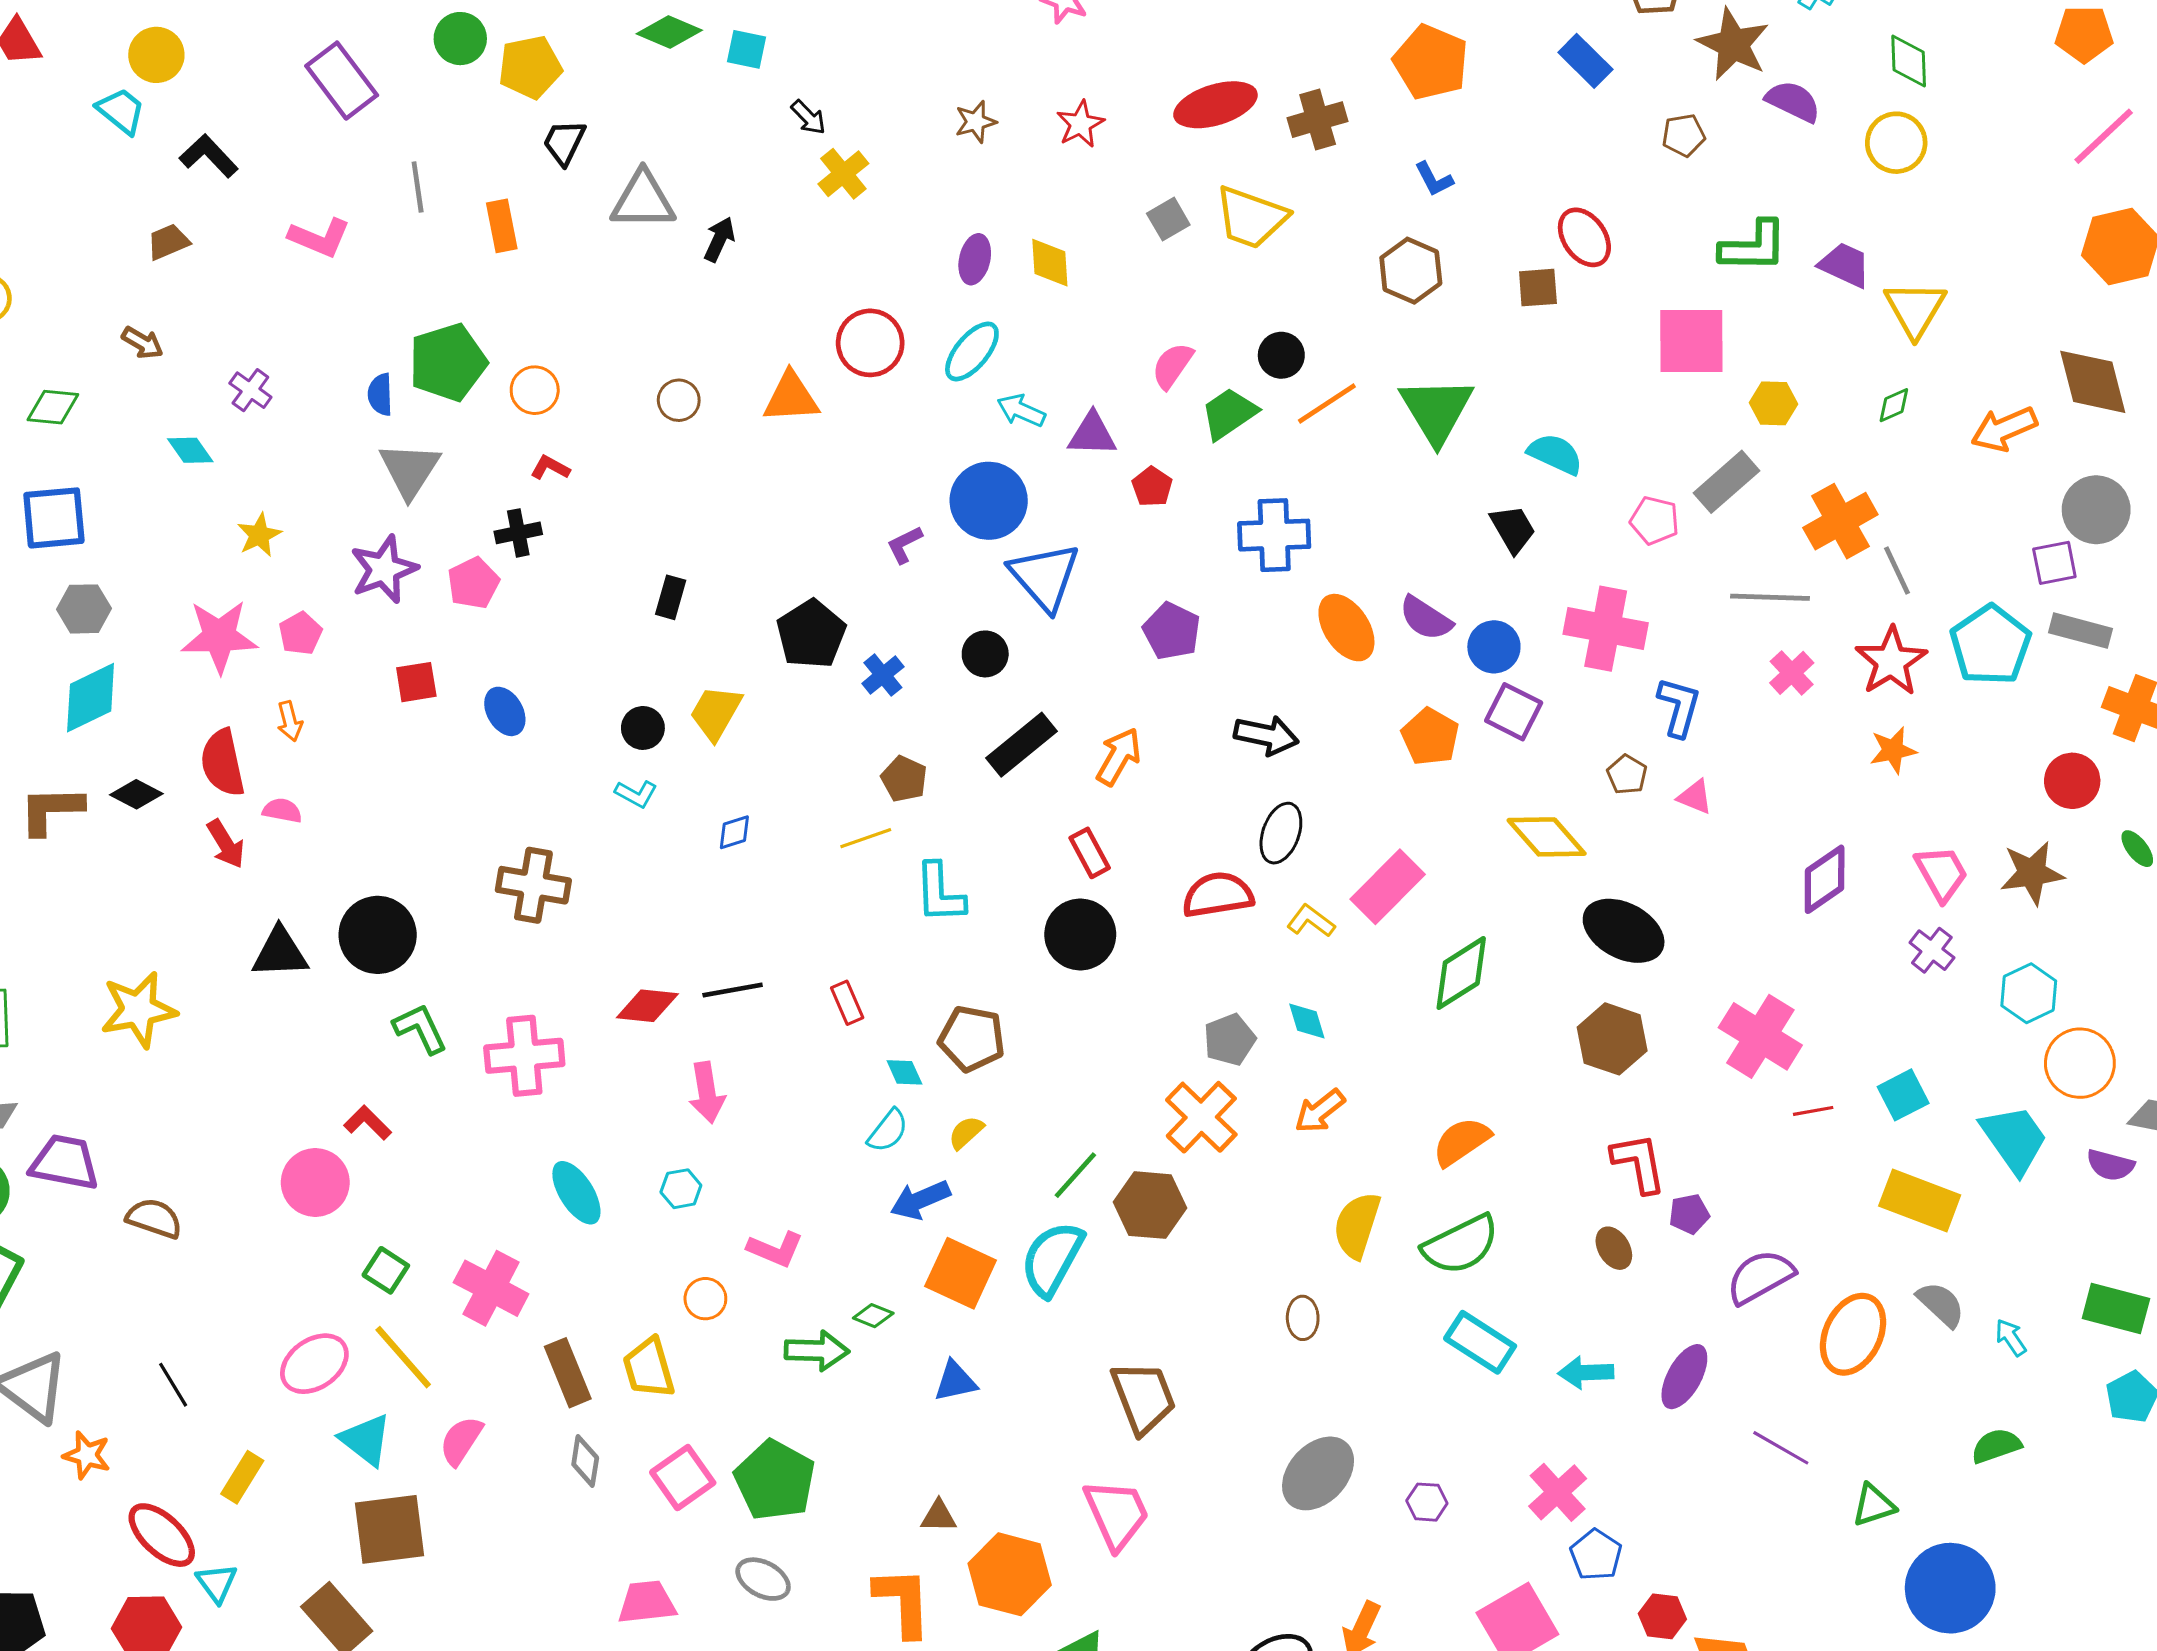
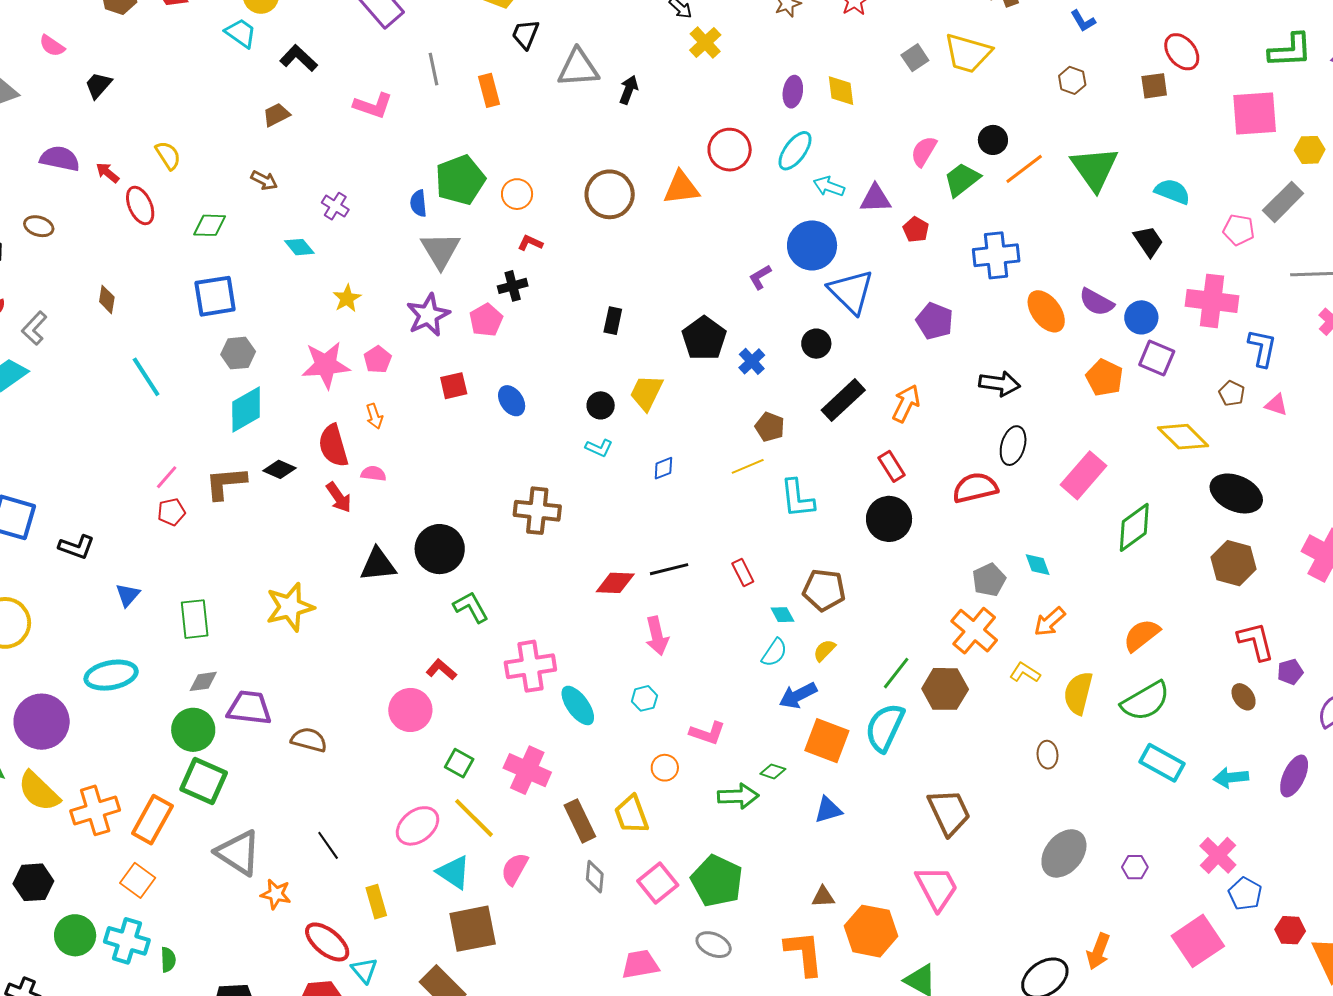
brown hexagon: (1411, 271) -> (1072, 80), size x0.7
brown circle: (679, 400) -> (610, 194), size x1.8
yellow L-shape: (1311, 921) -> (1025, 673), moved
pink cross: (524, 1056) -> (530, 666), moved
yellow rectangle: (242, 1477) -> (376, 902), turned -44

